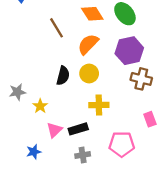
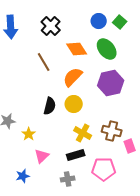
brown cross: (141, 79) -> (112, 131), moved
yellow cross: (99, 105) -> (83, 133), turned 30
black rectangle: (78, 129) -> (76, 155), moved

